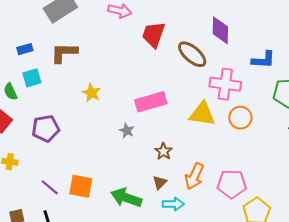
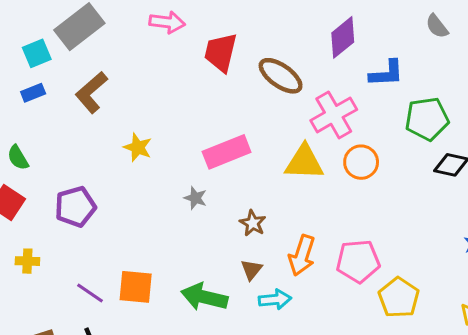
purple diamond: (220, 30) -> (343, 37), moved, turned 56
brown L-shape: (64, 53) -> (91, 92), turned -36
cyan square: (32, 78) -> (37, 53), moved
pink cross: (225, 84) -> (334, 115), turned -32

